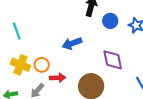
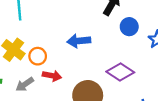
purple diamond: (113, 60) -> (120, 72), turned -60

